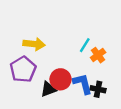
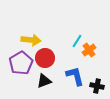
red circle: (60, 79) -> (45, 58), moved
black cross: (98, 89) -> (97, 86), moved

